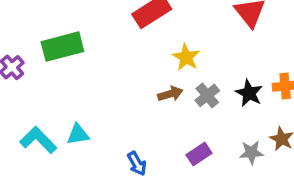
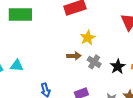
gray cross: (207, 95) -> (94, 62), turned -32

